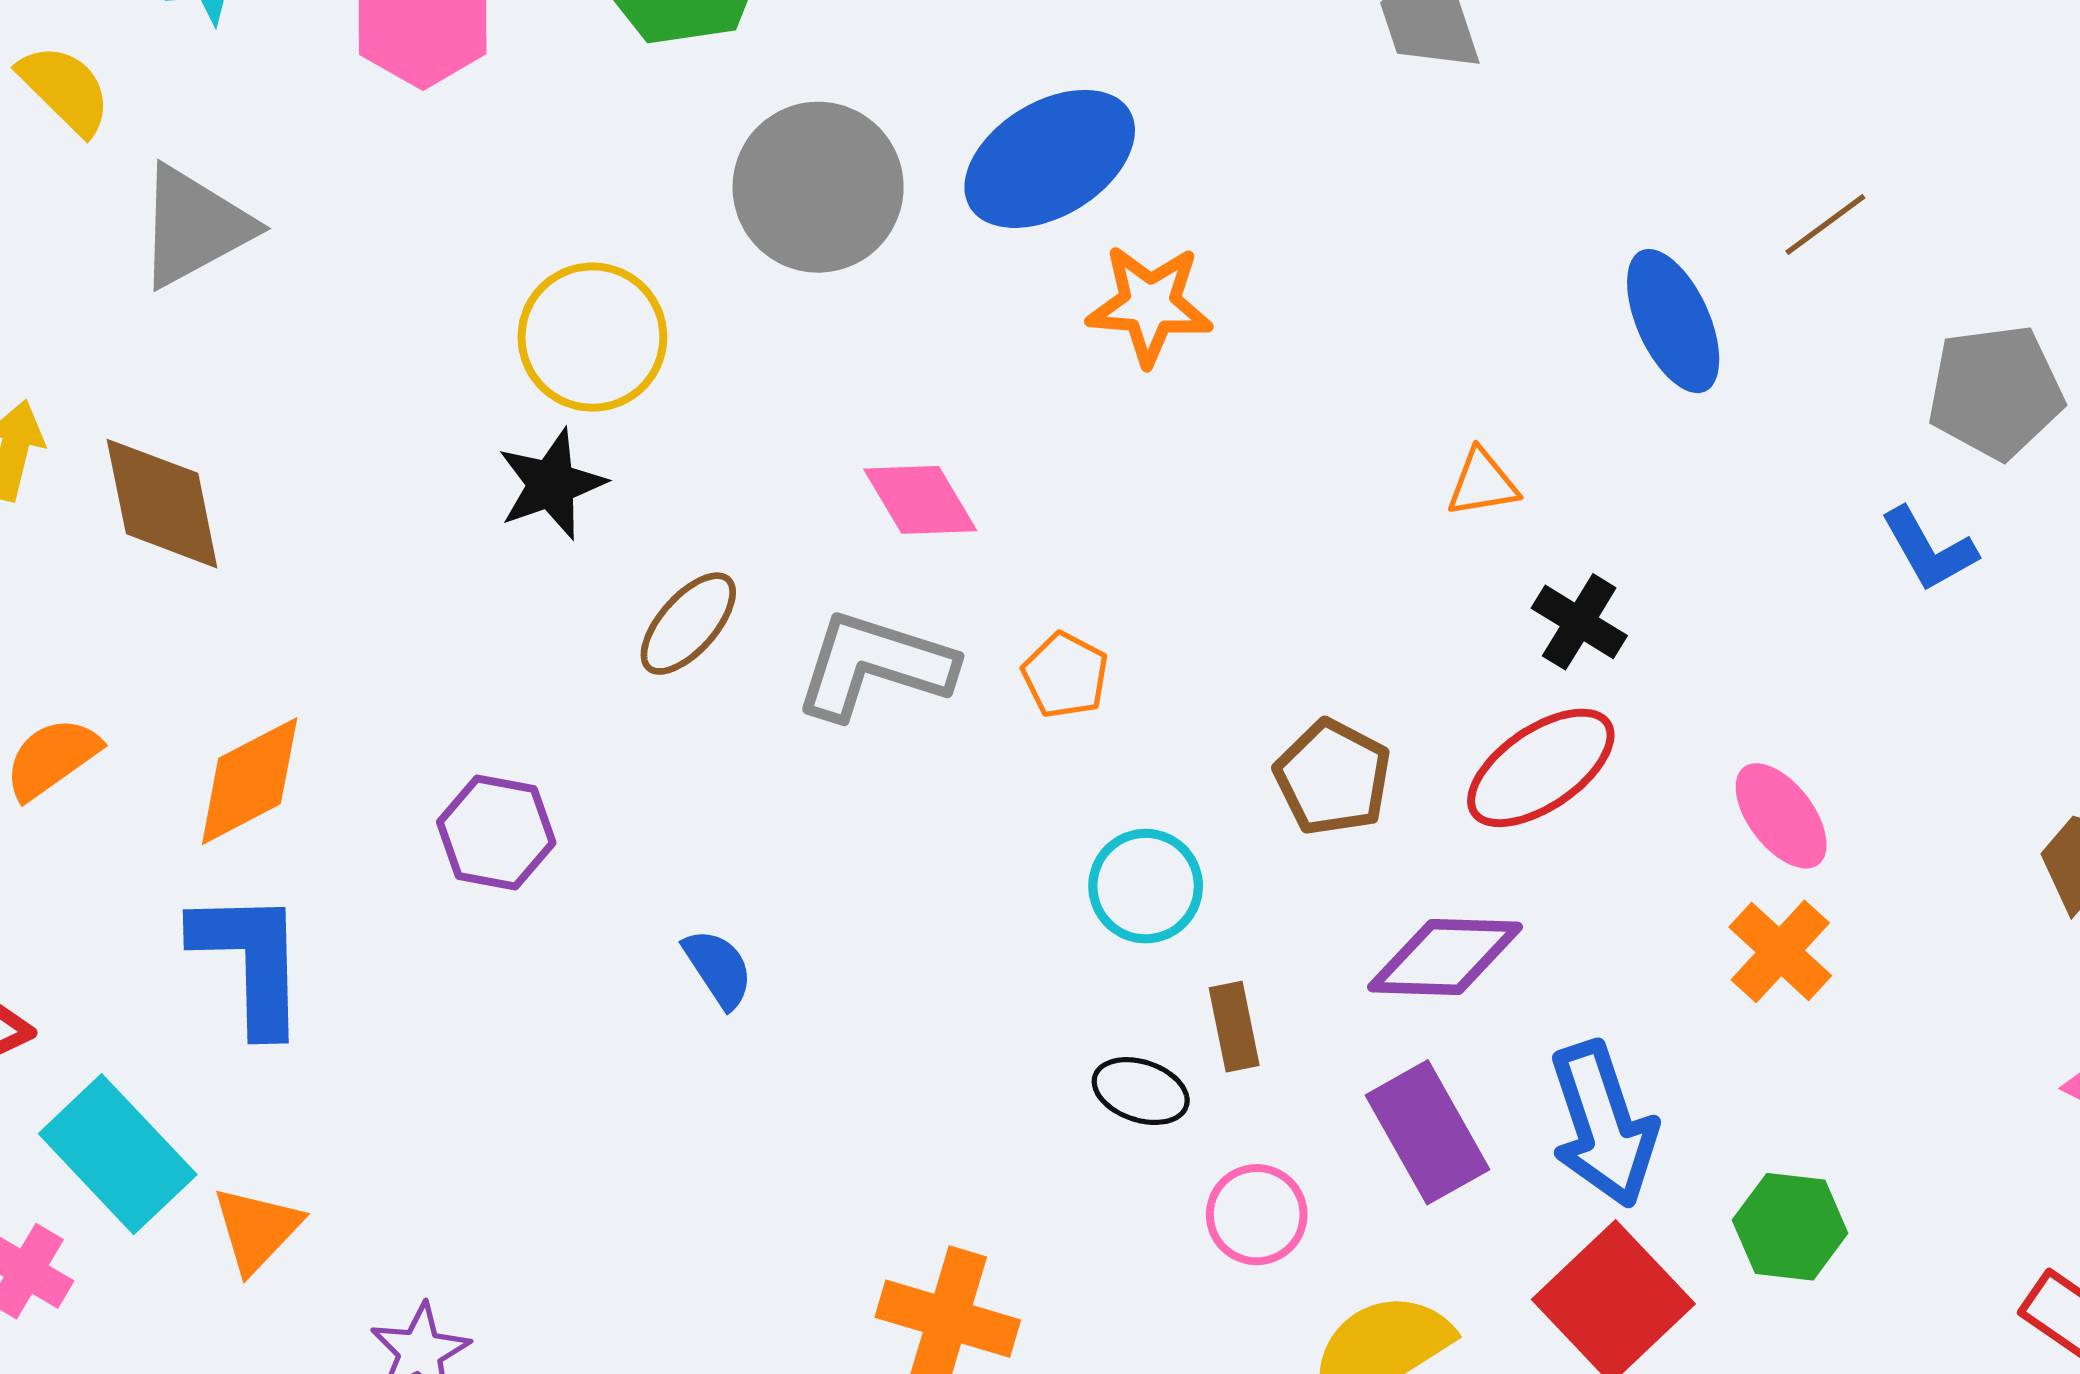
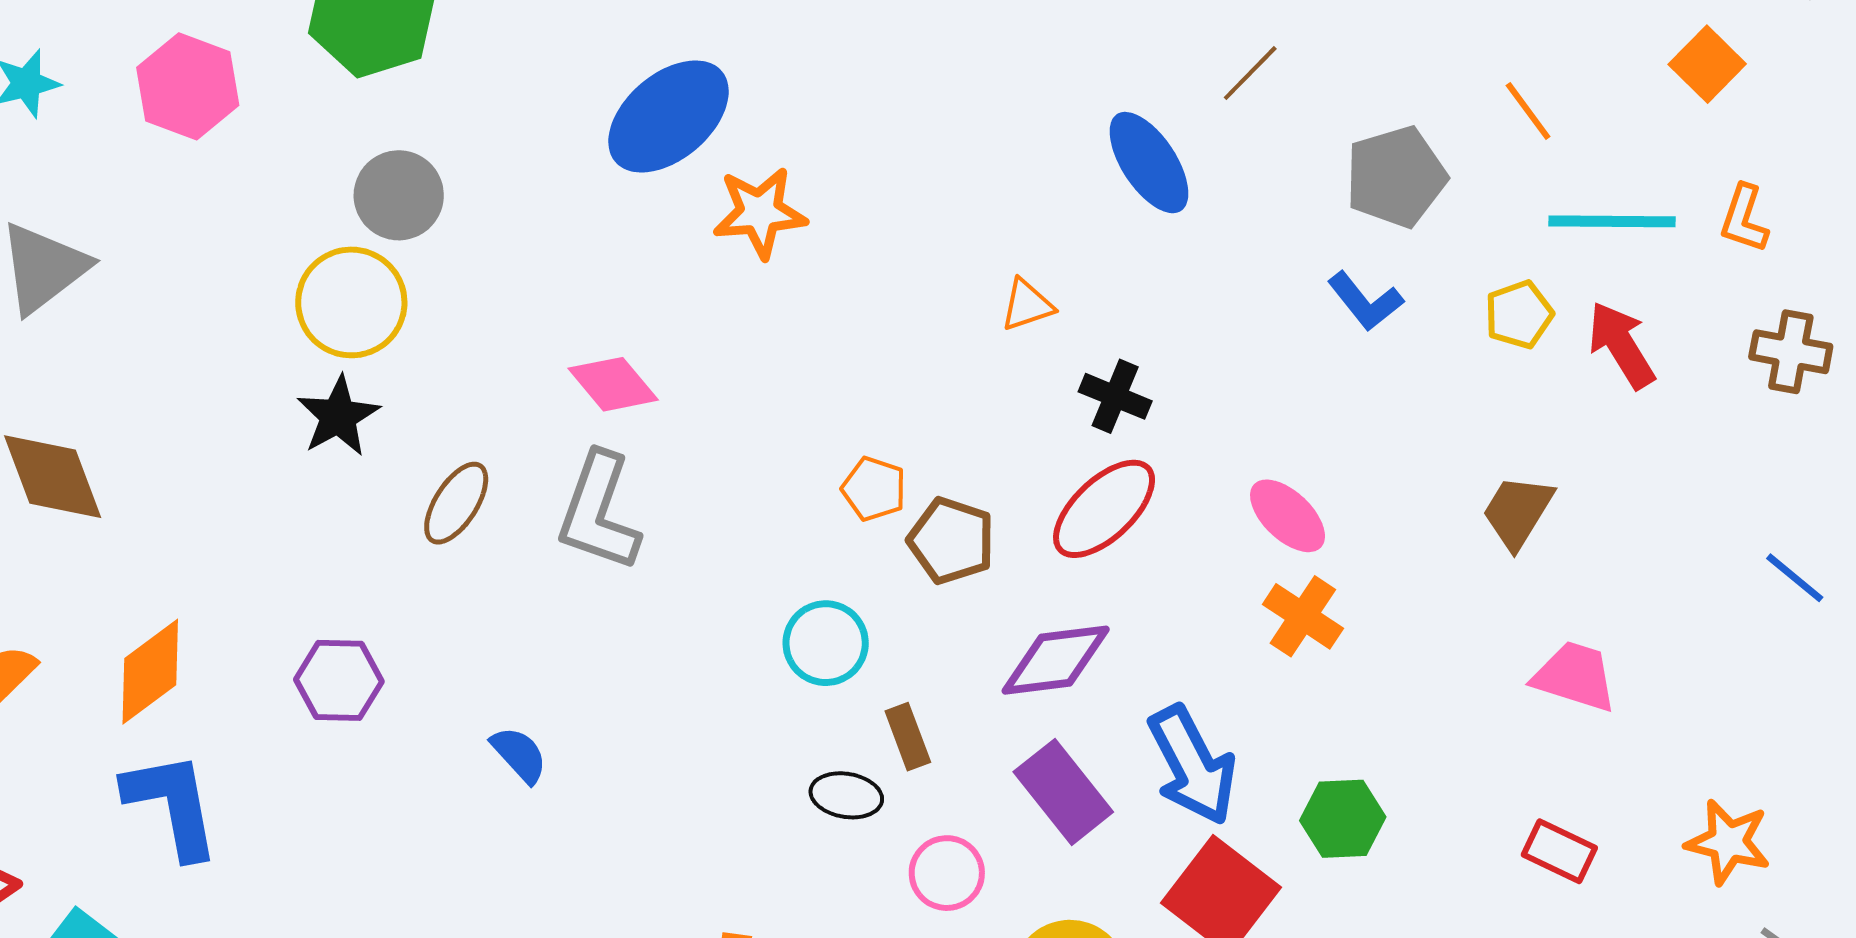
gray circle: (818, 187) -> (399, 195), moved, size x0.7
gray L-shape: (874, 665) -> (599, 512), turned -79
orange pentagon: (1065, 675) -> (874, 489), moved

